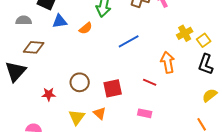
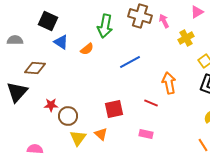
gray semicircle: (24, 20) -> (15, 40), moved
blue triangle: (60, 21) -> (61, 42), turned 42
yellow cross: (185, 33) -> (186, 38), moved
brown circle: (80, 82) -> (68, 116), moved
red star: (49, 94) -> (51, 105), moved

